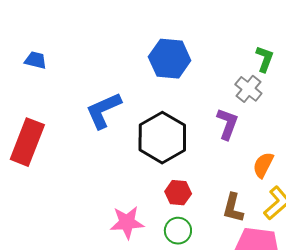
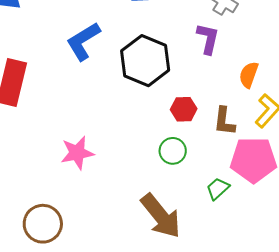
red hexagon: (178, 193) -> (184, 109), moved
pink star: (127, 222) -> (77, 153), moved

